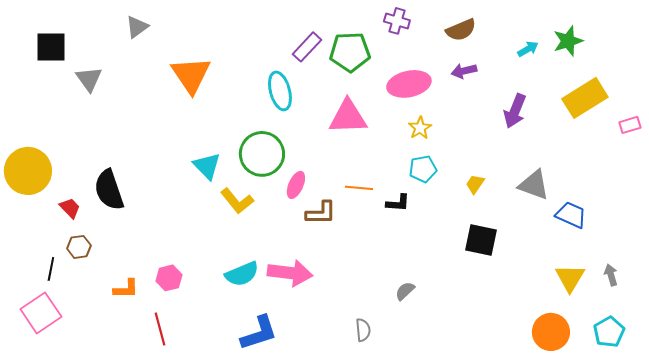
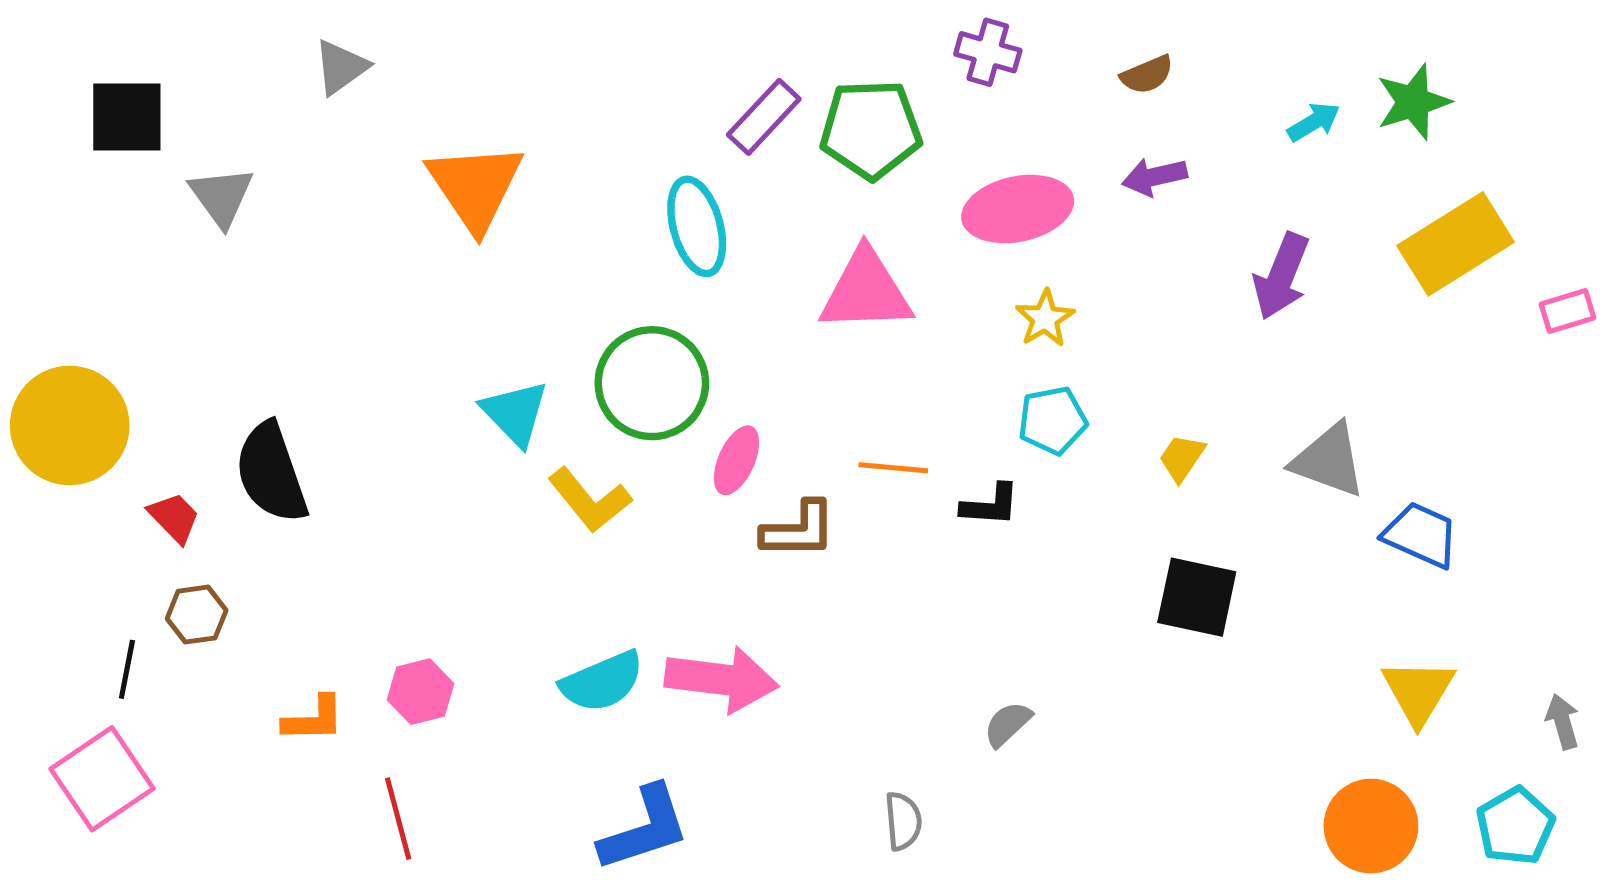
brown semicircle: (461, 30) -> (1147, 75), size x0.7
gray arrow: (611, 275) -> (1563, 722), moved

